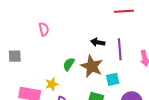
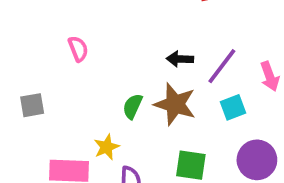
purple line: (120, 49) -> (222, 66), turned 50
cyan square: (113, 79) -> (233, 107), moved

